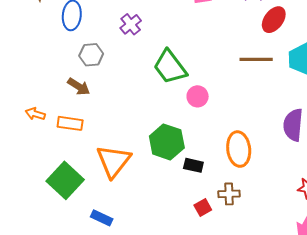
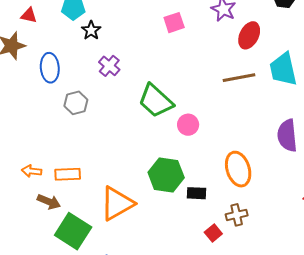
brown arrow: (79, 87) -> (49, 202), moved
orange triangle: (113, 161) -> (117, 203), turned 33

